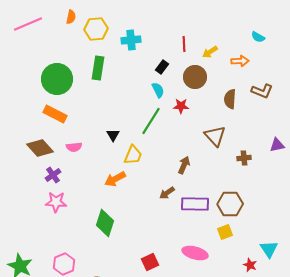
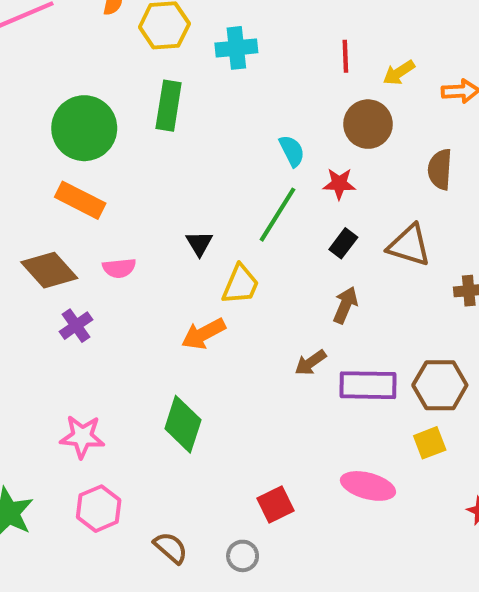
black rectangle: (162, 67) -> (343, 243), moved
brown triangle: (215, 136) -> (409, 245), turned -30
pink star: (56, 202) -> (82, 437), moved

